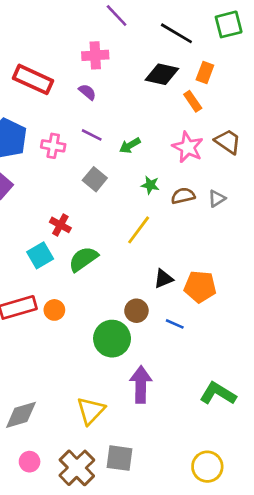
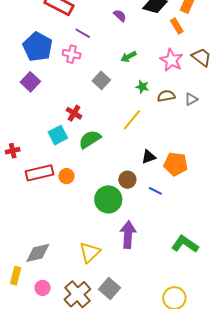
purple semicircle: (87, 92) -> (120, 16), moved
purple line: (92, 135) -> (83, 33), moved
gray square: (120, 458) -> (109, 288), turned 30

